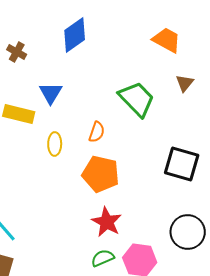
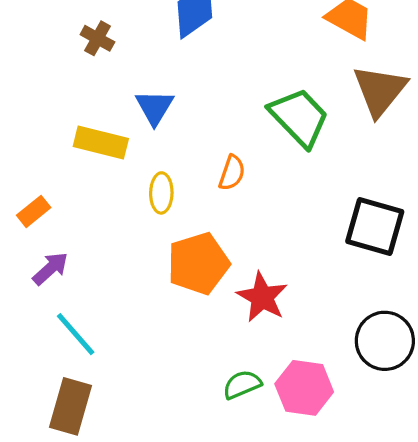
brown triangle: (185, 83) -> (380, 90), size x1.8
orange pentagon: (101, 174) -> (198, 264), moved, turned -30
red star: (107, 222) -> (262, 297), moved

